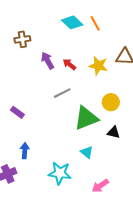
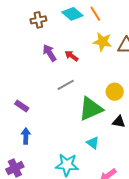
brown cross: (22, 39) -> (38, 20), moved
yellow star: (98, 66) -> (102, 42), moved
blue arrow: (25, 151) -> (26, 136), moved

